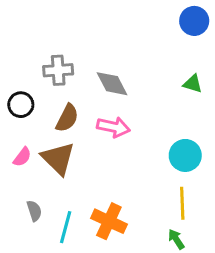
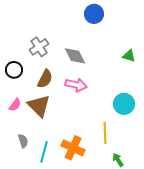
blue circle: (194, 21) -> (94, 14), moved
gray cross: (58, 70) -> (39, 47), turned -30
yellow line: (182, 203) -> (105, 133), moved

